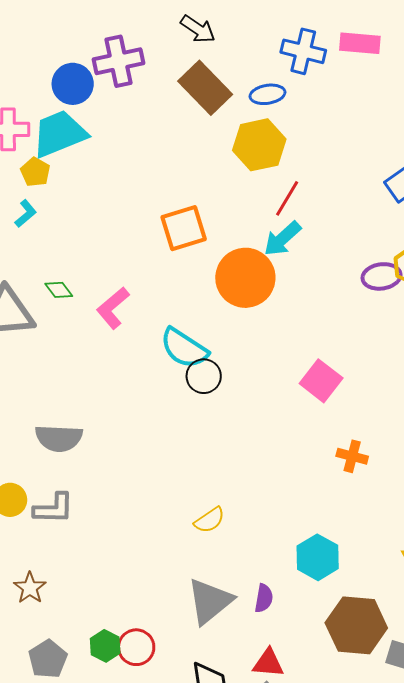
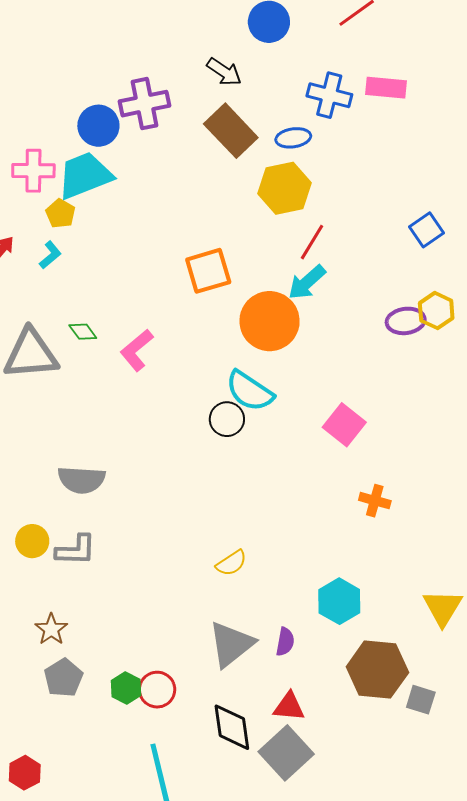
cyan semicircle: (184, 348) -> (250, 391), moved
gray pentagon: (48, 659) -> (63, 678), moved

